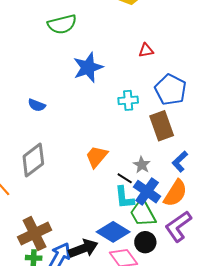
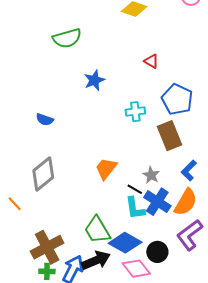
red triangle: (146, 50) -> (151, 61), turned 42
blue star: (88, 67) -> (94, 80), size x0.7
green trapezoid: (143, 213) -> (97, 230), moved

